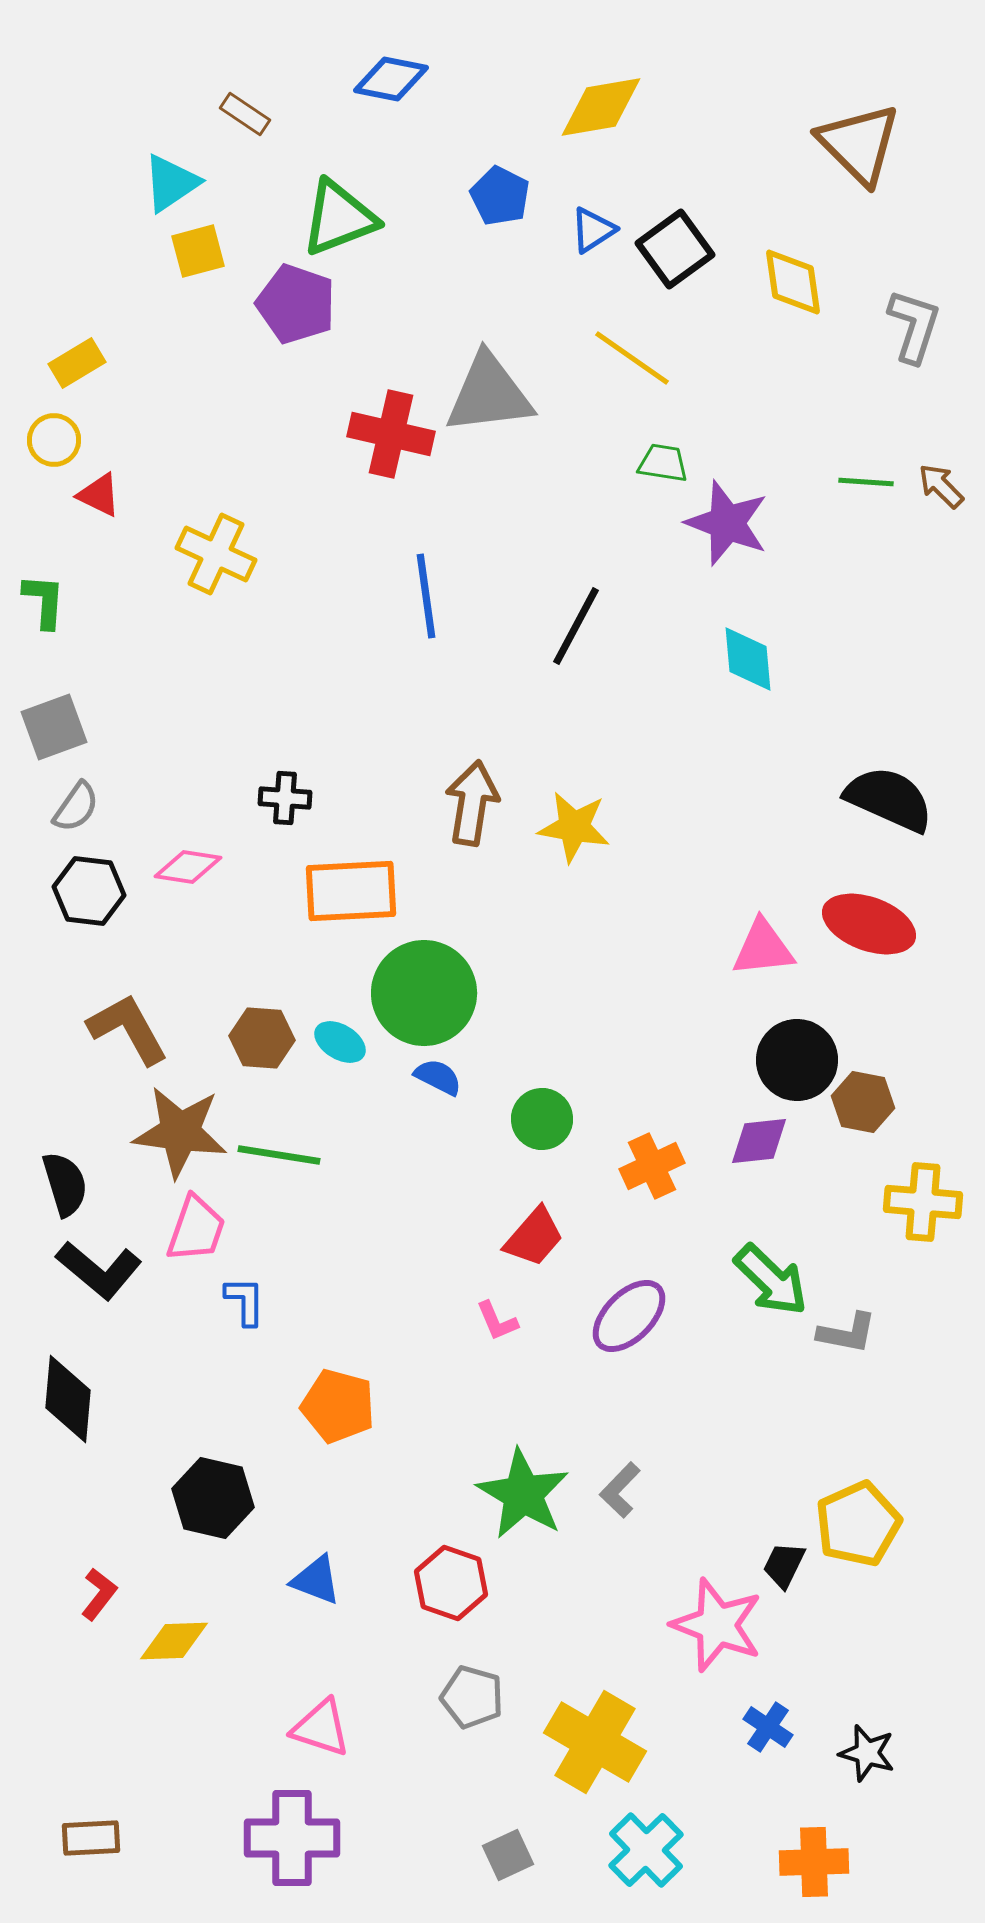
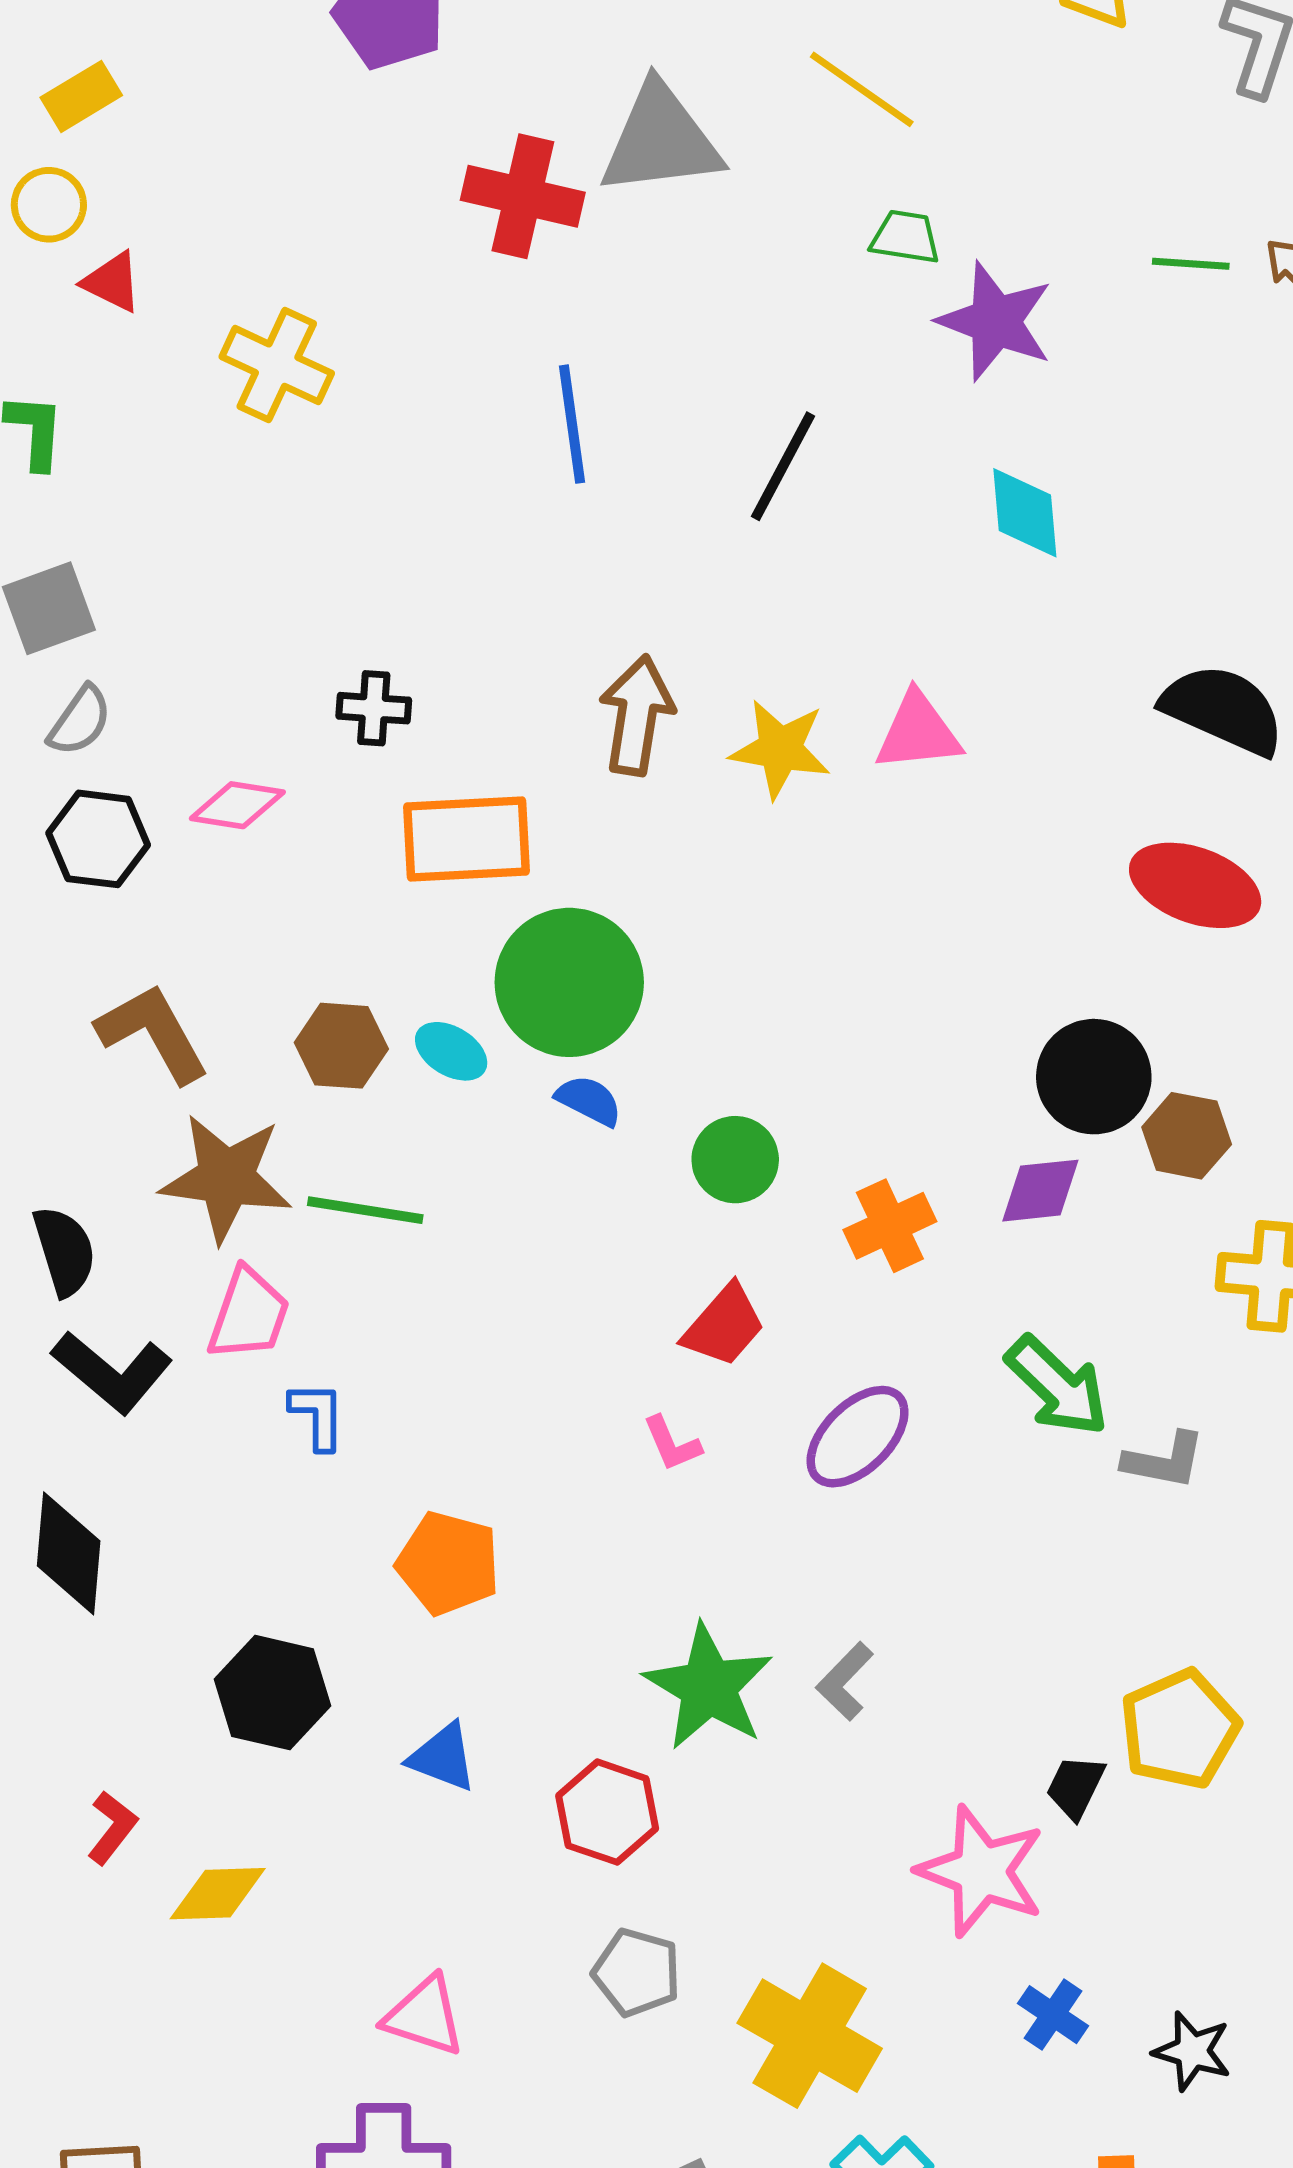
pink triangle: (763, 948) -> (918, 732), moved
blue triangle: (316, 1580) -> (443, 1757), moved

